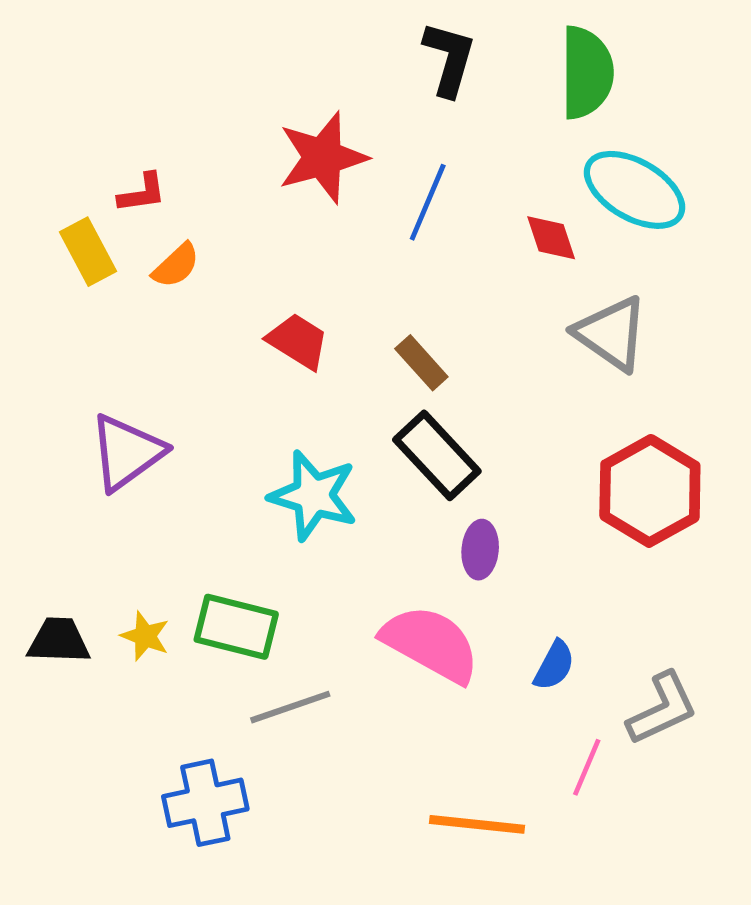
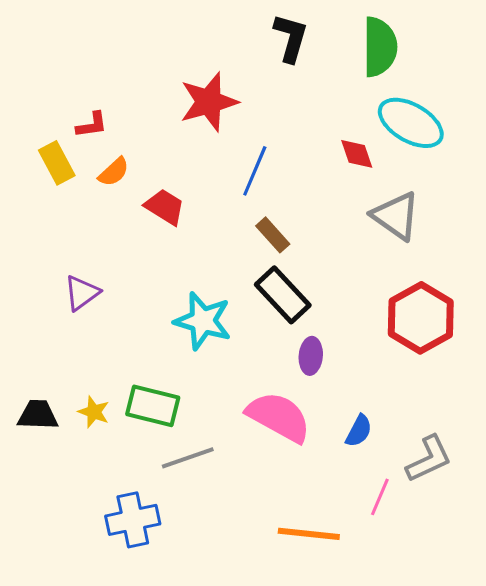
blue line: (428, 202) -> (255, 171), moved
red trapezoid: (298, 341) -> (165, 207), moved
purple triangle: (127, 452) -> (82, 293), size x0.7

